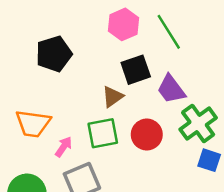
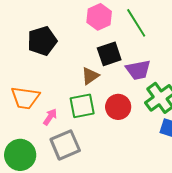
purple trapezoid: (171, 89) -> (138, 70), turned -64

